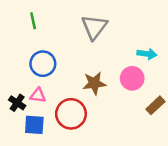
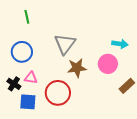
gray triangle: (94, 27) -> (65, 44), moved
blue circle: (43, 64) -> (22, 52), moved

